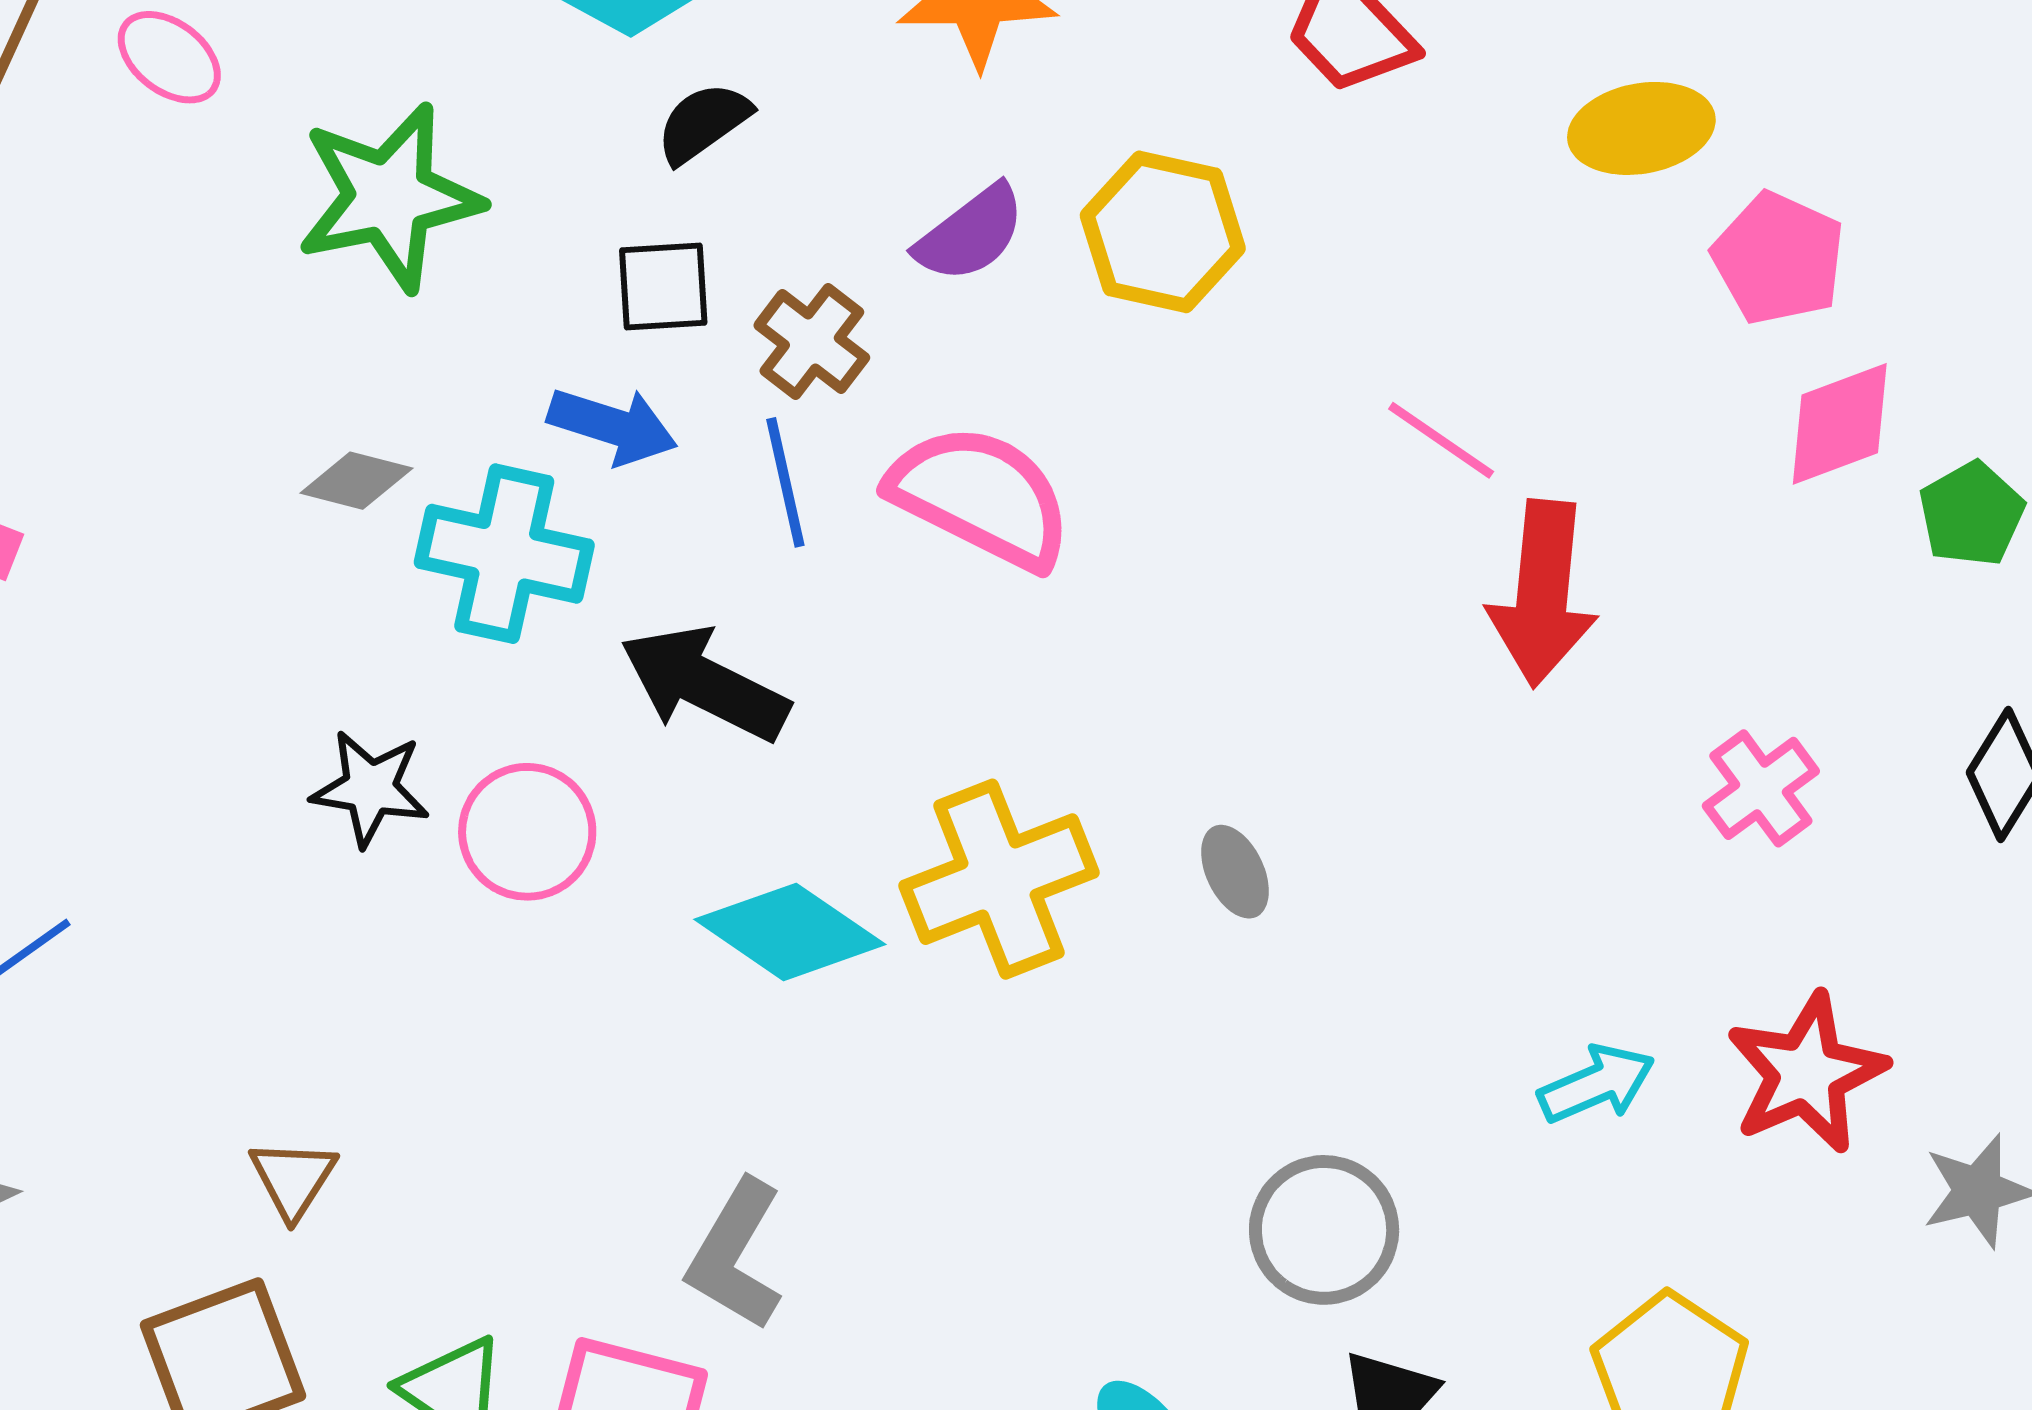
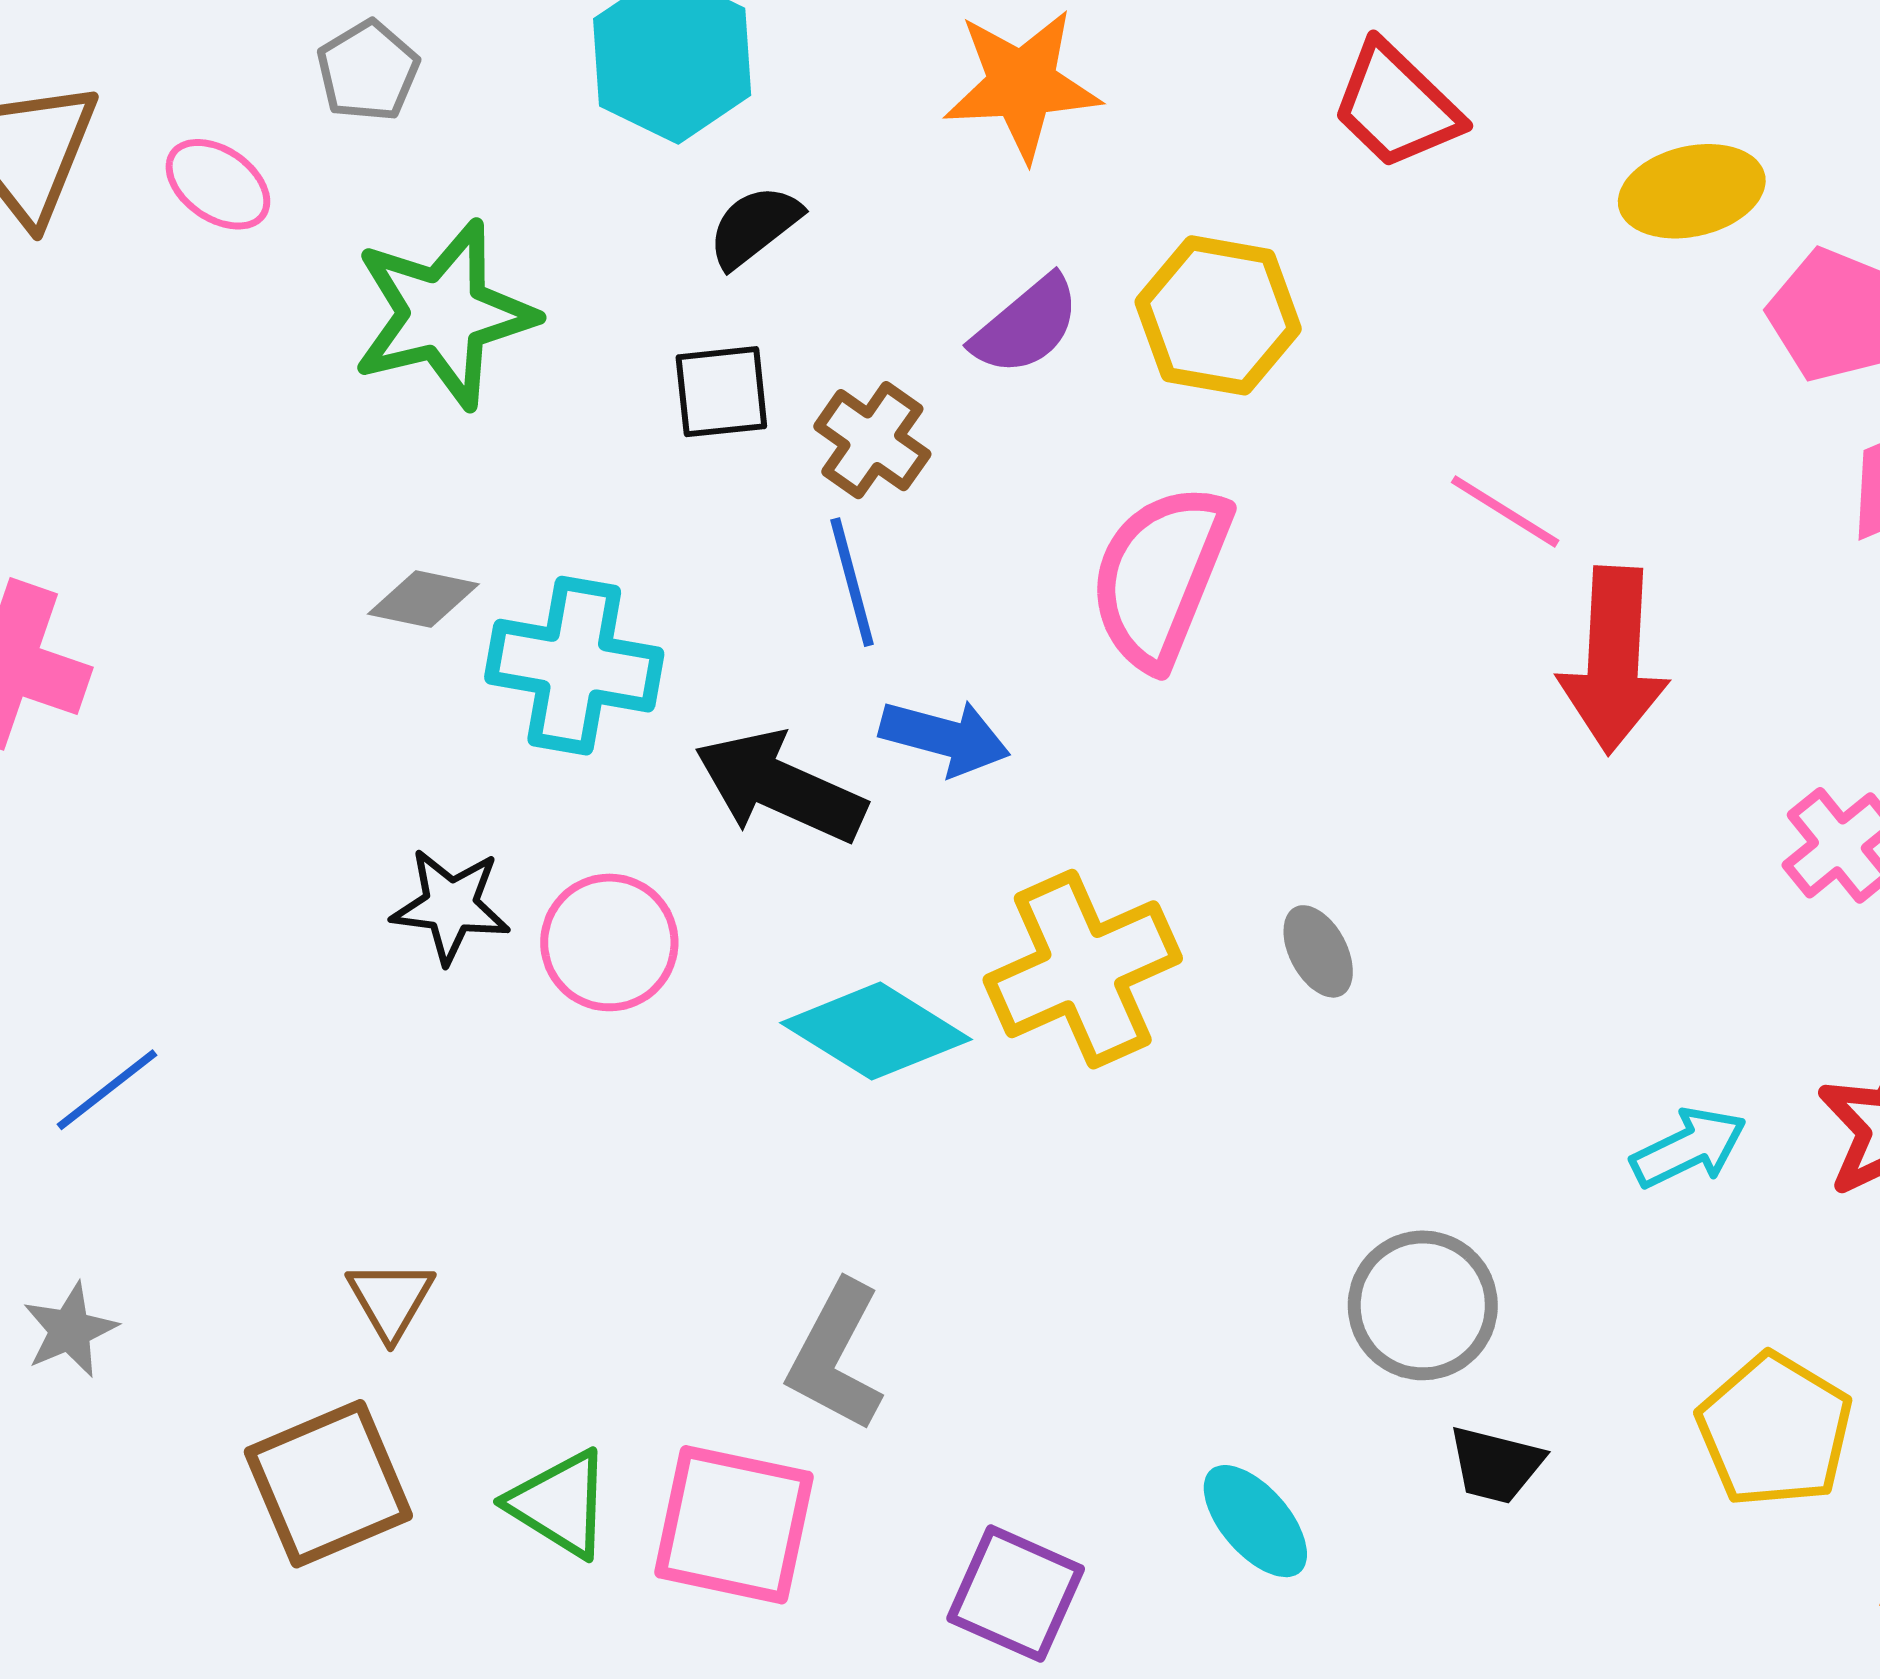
blue arrow: (613, 426) -> (945, 737), moved
pink semicircle: (981, 496) -> (1160, 576), moved, turned -92

